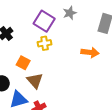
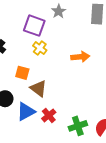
yellow cross: (45, 43) -> (40, 48), turned -32
orange arrow: (90, 52) -> (80, 57), moved

